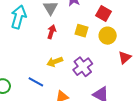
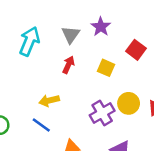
yellow circle: (108, 36) -> (129, 103), moved
yellow arrow: (55, 62) -> (49, 101), moved

